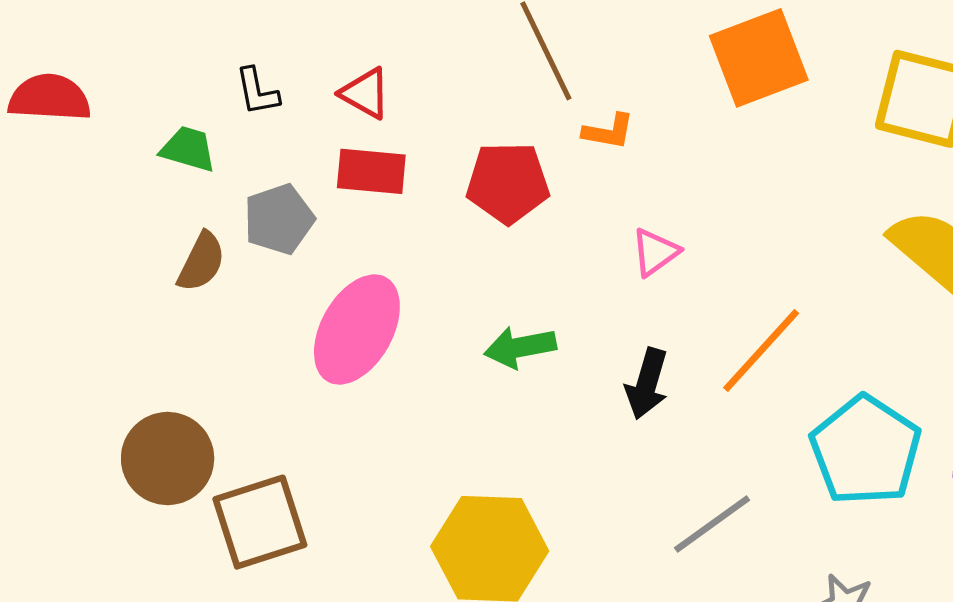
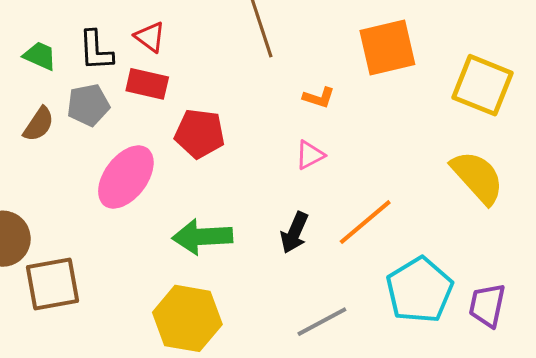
black L-shape: (257, 92) -> (96, 50), moved, size x1.4
orange L-shape: (609, 131) -> (319, 98), moved
red pentagon: (508, 183) -> (200, 134), moved
green arrow: (520, 347) -> (202, 237), moved, size x1.4

